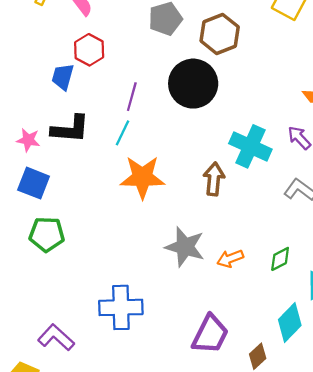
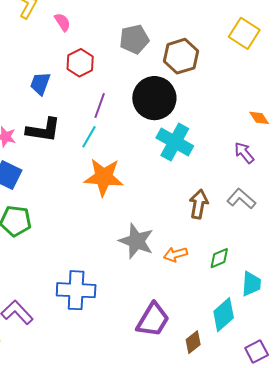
red hexagon: (89, 50) -> (80, 63), moved
cyan cross: (250, 146) -> (175, 142), moved
brown arrow: (214, 179) -> (199, 204), moved

